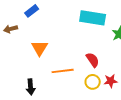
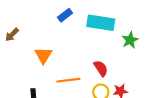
blue rectangle: (32, 11) -> (65, 15), moved
brown arrow: (11, 29) -> (12, 35), turned -32

